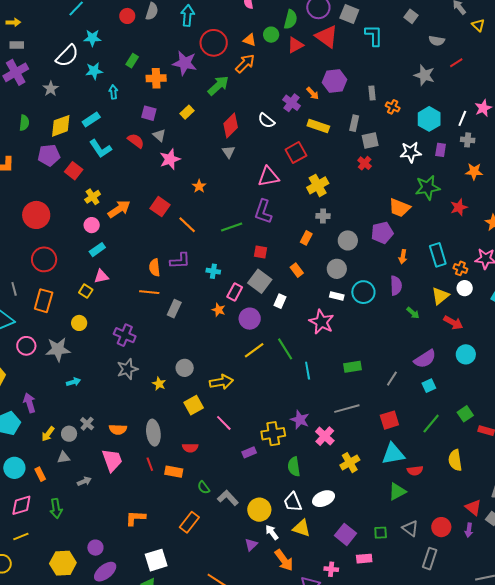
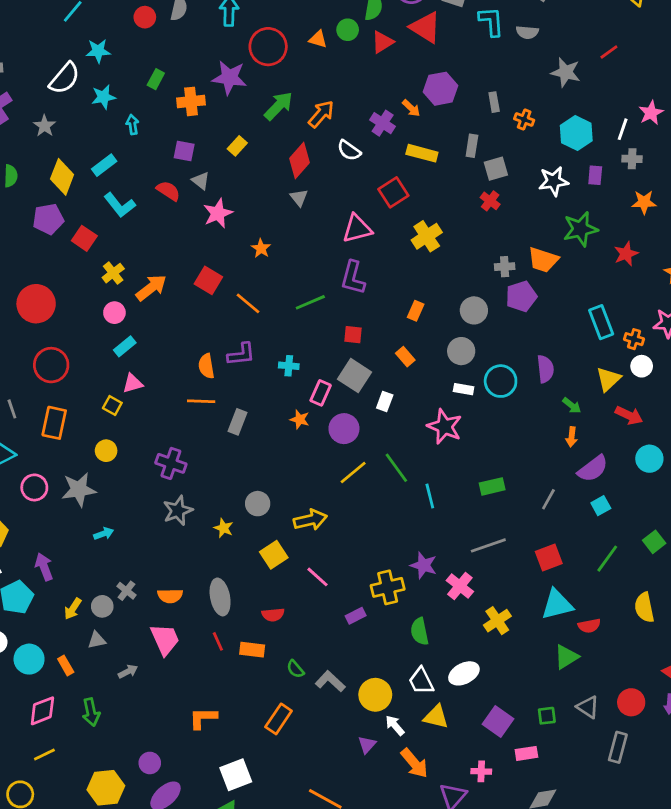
gray semicircle: (437, 41) -> (527, 32), moved
orange arrow: (245, 64) -> (321, 114), moved
yellow diamond: (61, 126) -> (62, 177), turned -45
gray cross: (323, 216) -> (505, 267), moved
orange arrow: (403, 257) -> (572, 437), moved

